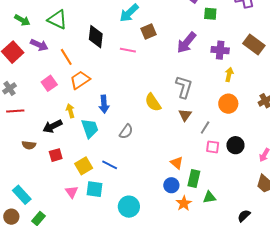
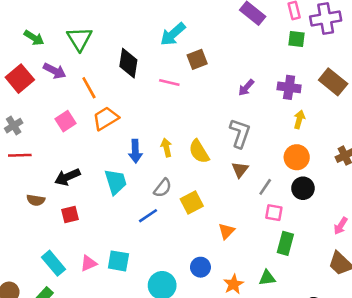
green square: (210, 14) -> (296, 39), moved
green triangle: (57, 20) -> (79, 39), turned 30
purple arrow: (186, 43) -> (246, 88), moved, size x0.6
yellow arrow: (70, 111) -> (166, 148), moved
black circle: (235, 145) -> (303, 188), moved
orange triangle: (177, 163) -> (227, 231), turned 32
blue line: (110, 165) -> (148, 216), moved, turned -63
yellow square: (84, 166) -> (192, 202), moved
green rectangle: (194, 178) -> (285, 243), moved
blue circle: (171, 185) -> (200, 267), moved
pink triangle: (72, 192) -> (89, 263), turned 40
cyan rectangle: (22, 195) -> (54, 263), moved

